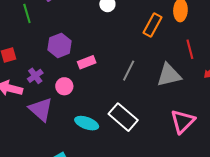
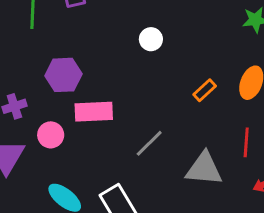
orange rectangle: (152, 25) -> (205, 90), size x0.7
pink rectangle: (87, 62) -> (94, 112), size x1.4

